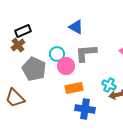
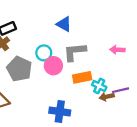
orange rectangle: (74, 88) -> (82, 77), moved
blue cross: (85, 109) -> (60, 112), moved

